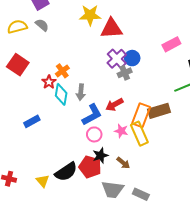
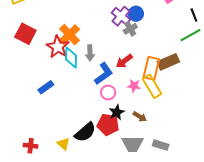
orange cross: (62, 71) -> (69, 35), size x1.5
red star: (49, 82) -> (58, 47), size x1.6

